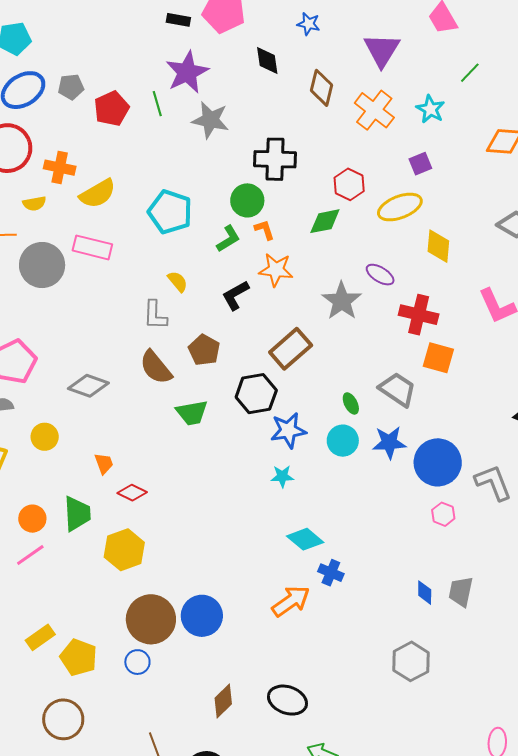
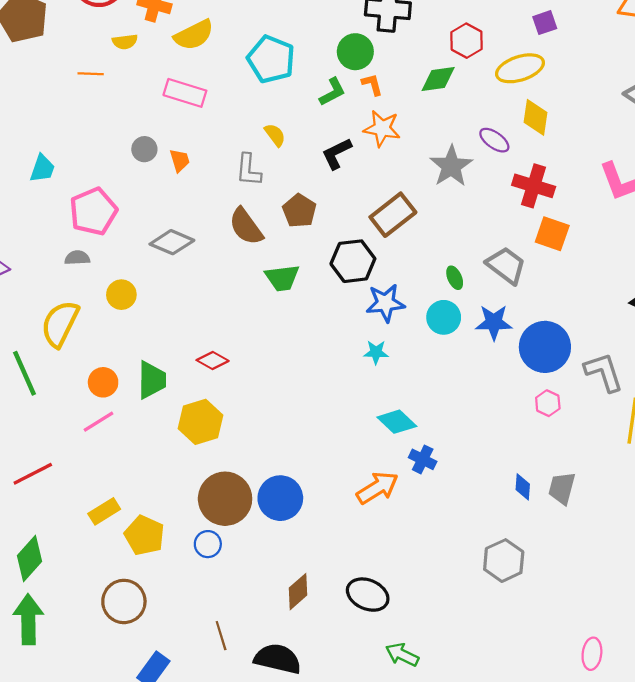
yellow diamond: (438, 246) -> (535, 117), moved
gray circle: (42, 265) -> (144, 149), moved, size x0.5
orange trapezoid: (104, 463) -> (180, 160), moved

